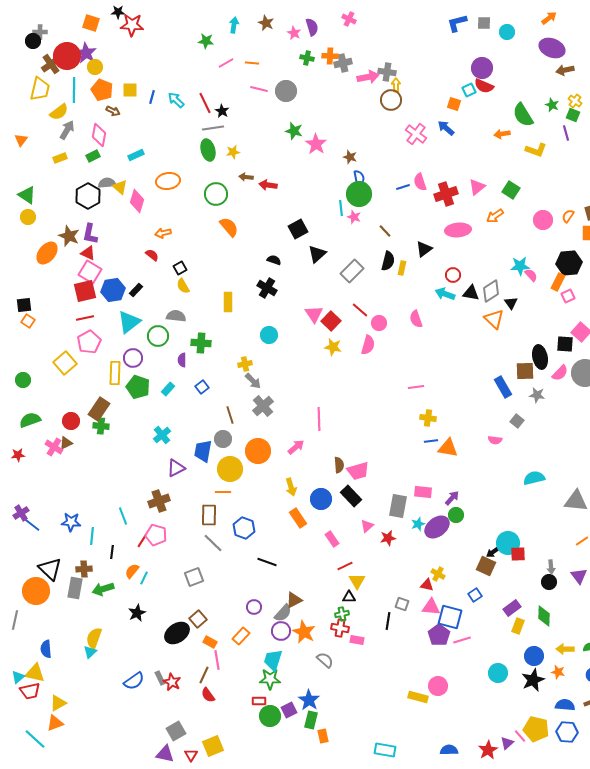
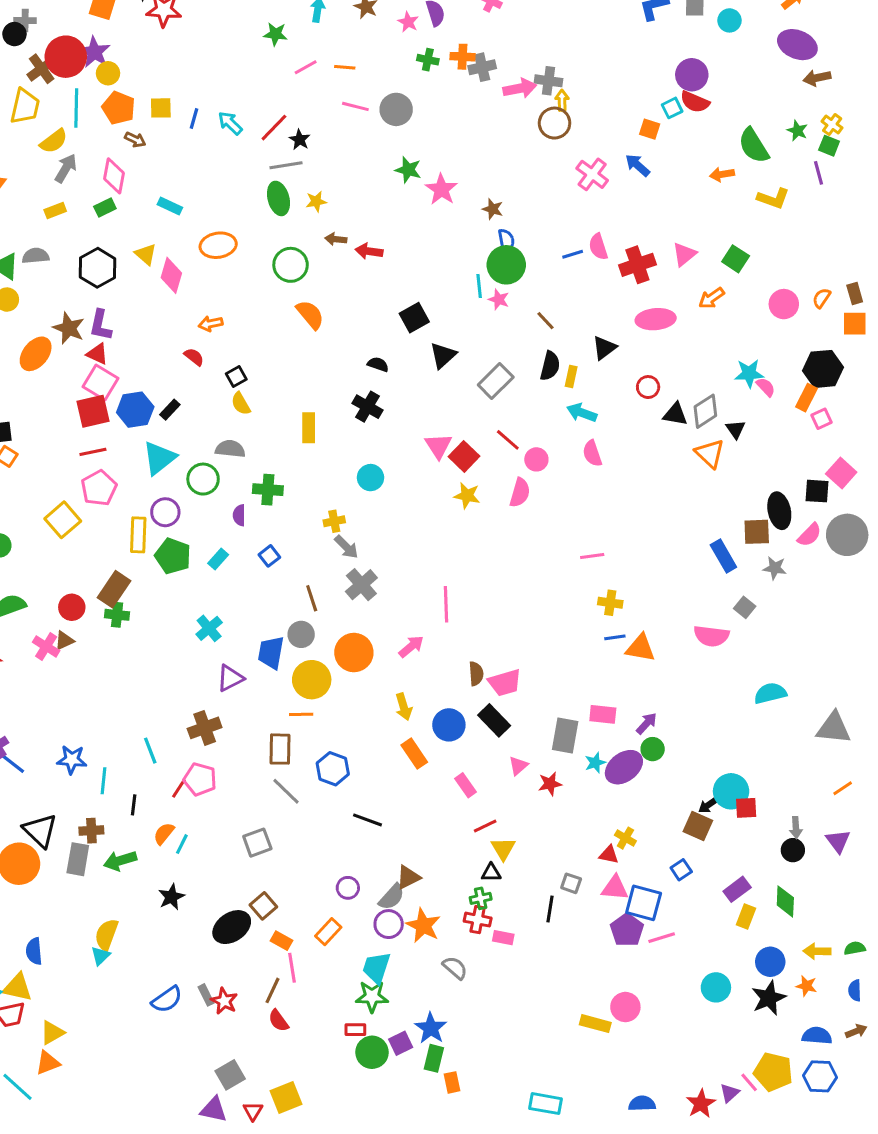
red line: (205, 103) -> (274, 128), turned 70
cyan rectangle: (136, 155) -> (170, 206), turned 49
gray semicircle: (107, 183) -> (36, 256), moved
cyan arrow: (445, 294) -> (582, 413), moved
pink semicircle: (495, 440) -> (711, 636), size x1.6

